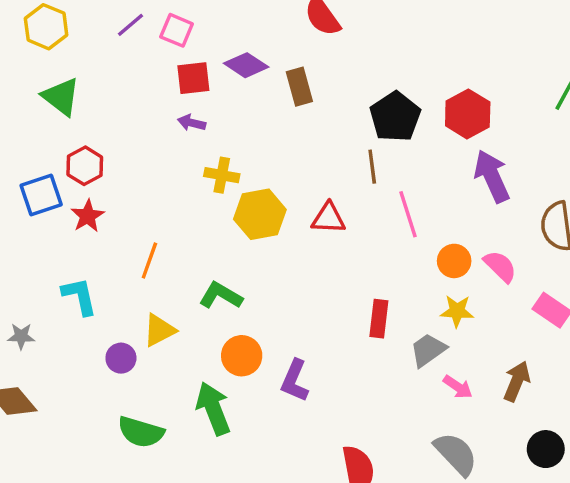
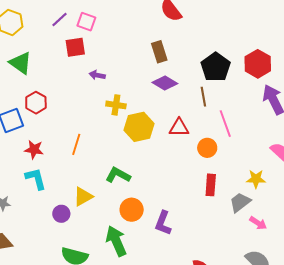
purple diamond: (246, 65) -> (165, 83), moved
red square: (193, 78) -> (75, 47), moved
red star: (88, 216) -> (34, 150), moved, turned -30
orange line: (149, 261) -> (76, 144), moved
orange circle: (454, 261) -> (207, 148), moved

